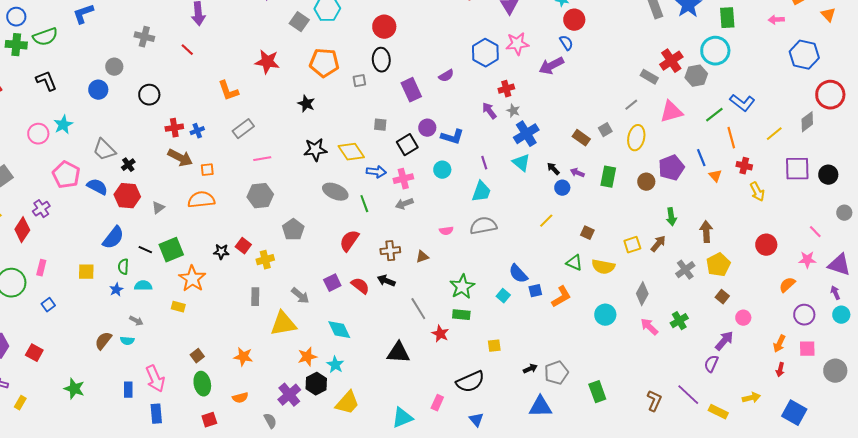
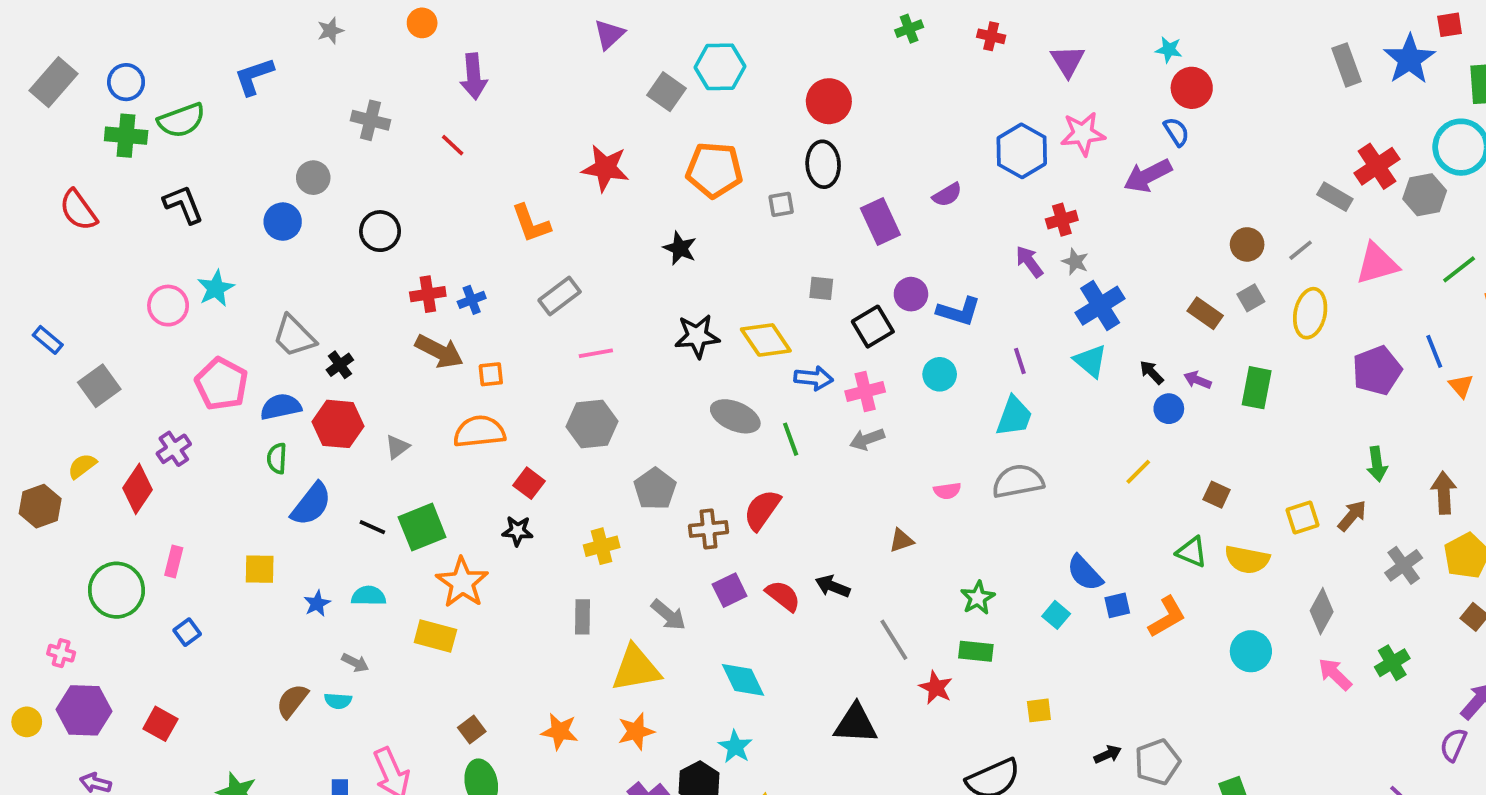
brown circle: (646, 182) -> (1247, 244), moved
blue semicircle: (97, 187) -> (281, 407), turned -40
red square: (243, 246) -> (529, 483), moved
brown cross: (390, 251) -> (709, 529), moved
green semicircle: (123, 267) -> (277, 458), moved
green star: (462, 287) -> (978, 598), size x0.7
yellow rectangle: (178, 307) -> (435, 636), size x1.5
orange star: (307, 357) -> (636, 731), moved

